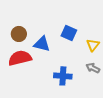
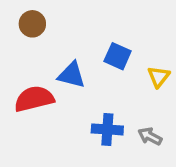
brown circle: (19, 34) -> (32, 24), moved
gray arrow: (93, 68) -> (150, 136), moved

